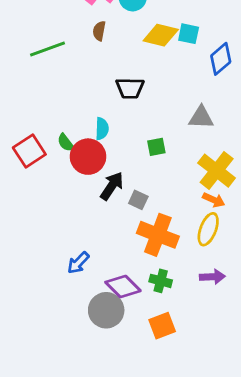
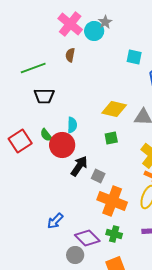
yellow diamond: (161, 35) -> (114, 109), moved
black trapezoid: (130, 88) -> (44, 96), moved
gray circle: (106, 310) -> (75, 255), size x0.7

